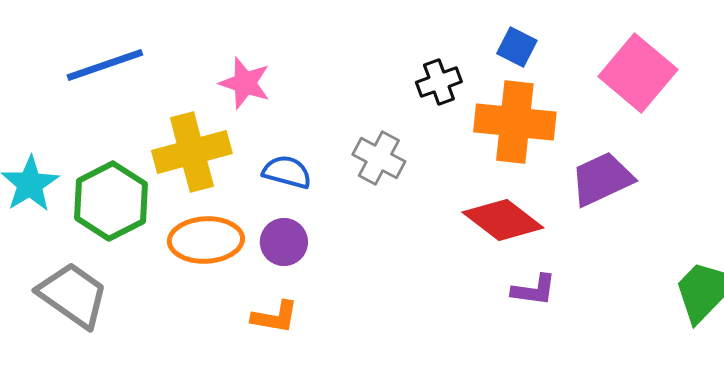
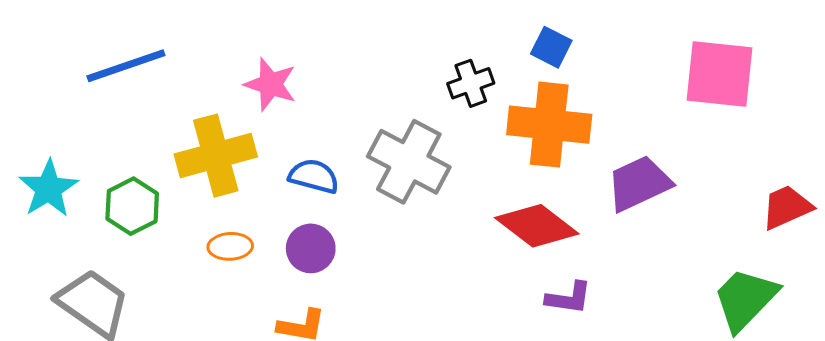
pink square: (638, 73) -> (720, 74), moved, turned -34
gray cross: (379, 158) -> (409, 162), size x1.5
green hexagon: (111, 201) -> (132, 206), size x0.7
orange ellipse: (206, 240) -> (230, 246), size x0.6

